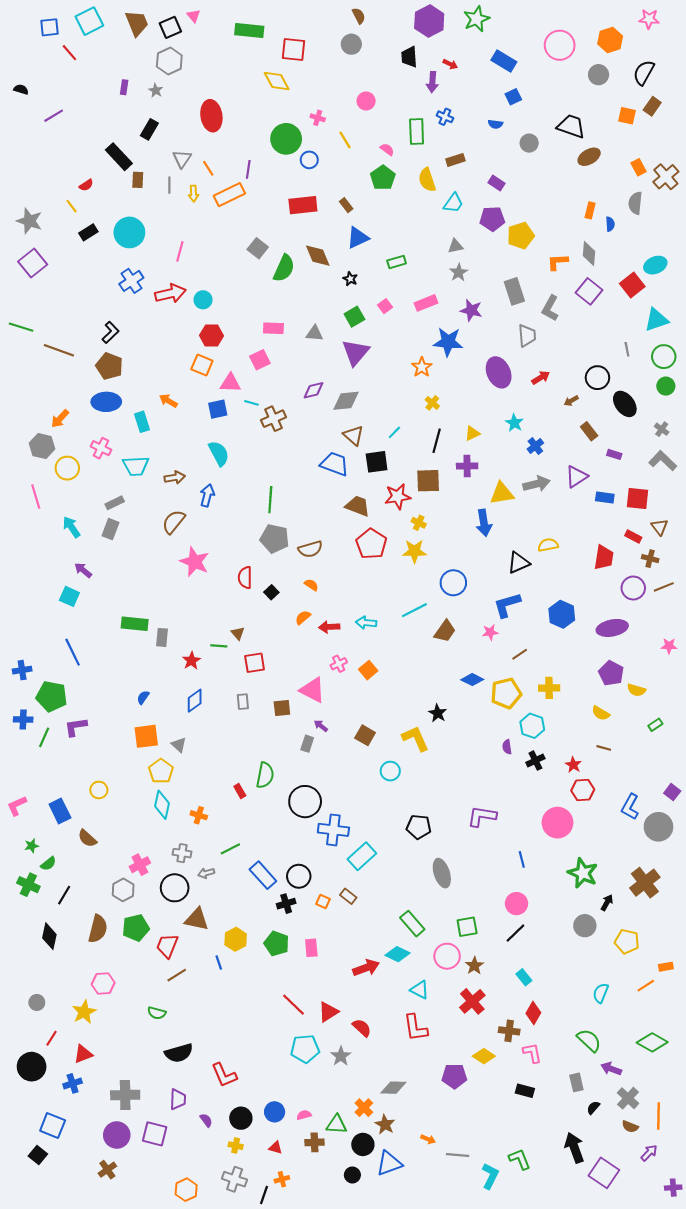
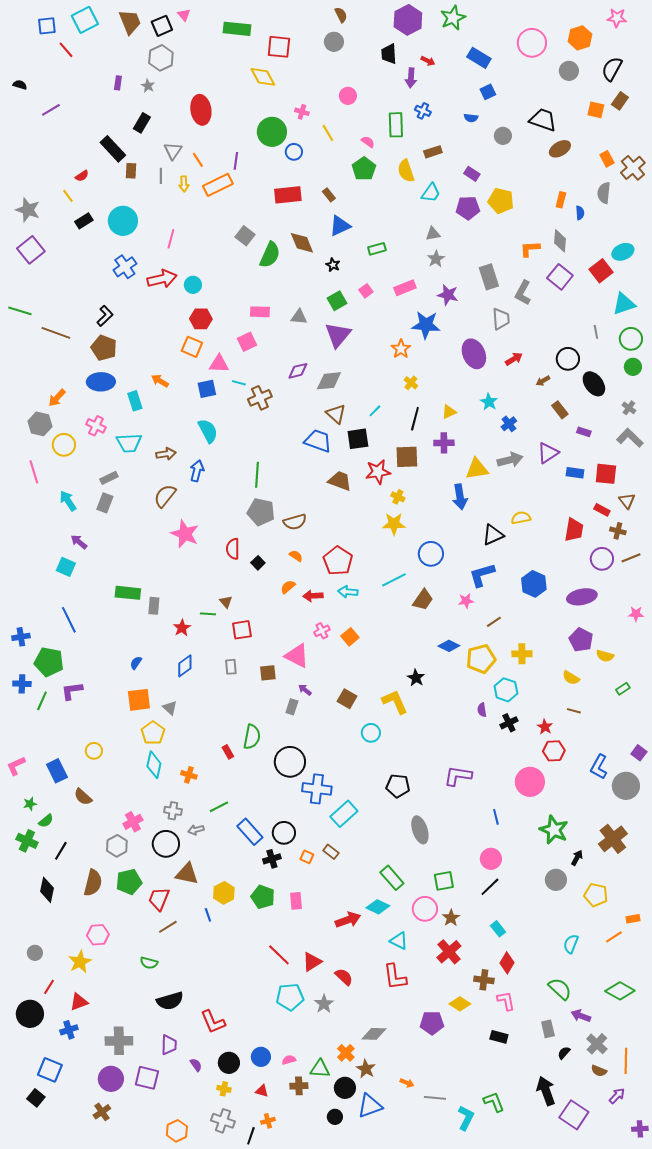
yellow pentagon: (521, 236) -> (501, 201), moved, turned 30
red pentagon: (371, 544) -> (338, 561), moved

